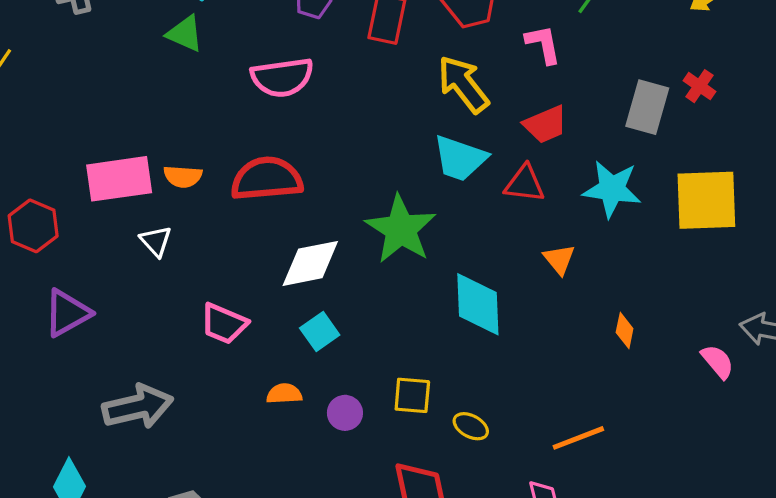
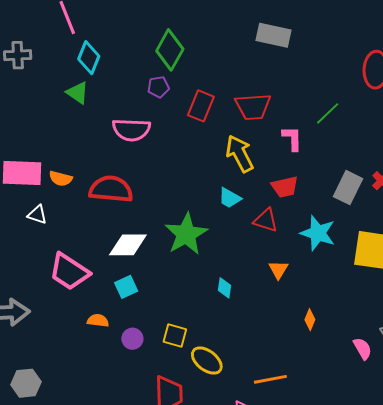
cyan trapezoid: (460, 158) -> (230, 198), size x0.7
white triangle: (156, 241) -> (37, 215), turned -40
cyan diamond: (478, 304) -> (224, 288), size x0.5
pink trapezoid: (224, 324) -> (69, 272), size x1.4
yellow ellipse: (471, 426) -> (207, 361), size x1.5

